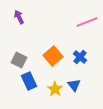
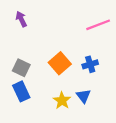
blue cross: (80, 57) -> (90, 64), turned 32
blue rectangle: (29, 81) -> (21, 91), moved

